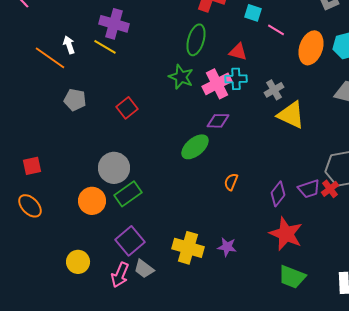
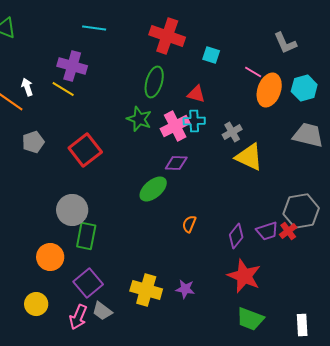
pink line: (276, 30) -> (253, 72), moved
gray pentagon: (75, 100) -> (33, 142), turned -30
red square: (127, 108) -> (85, 150), size x1.5
green rectangle: (128, 194) -> (86, 236), turned -44
orange circle: (92, 201) -> (50, 257), moved

